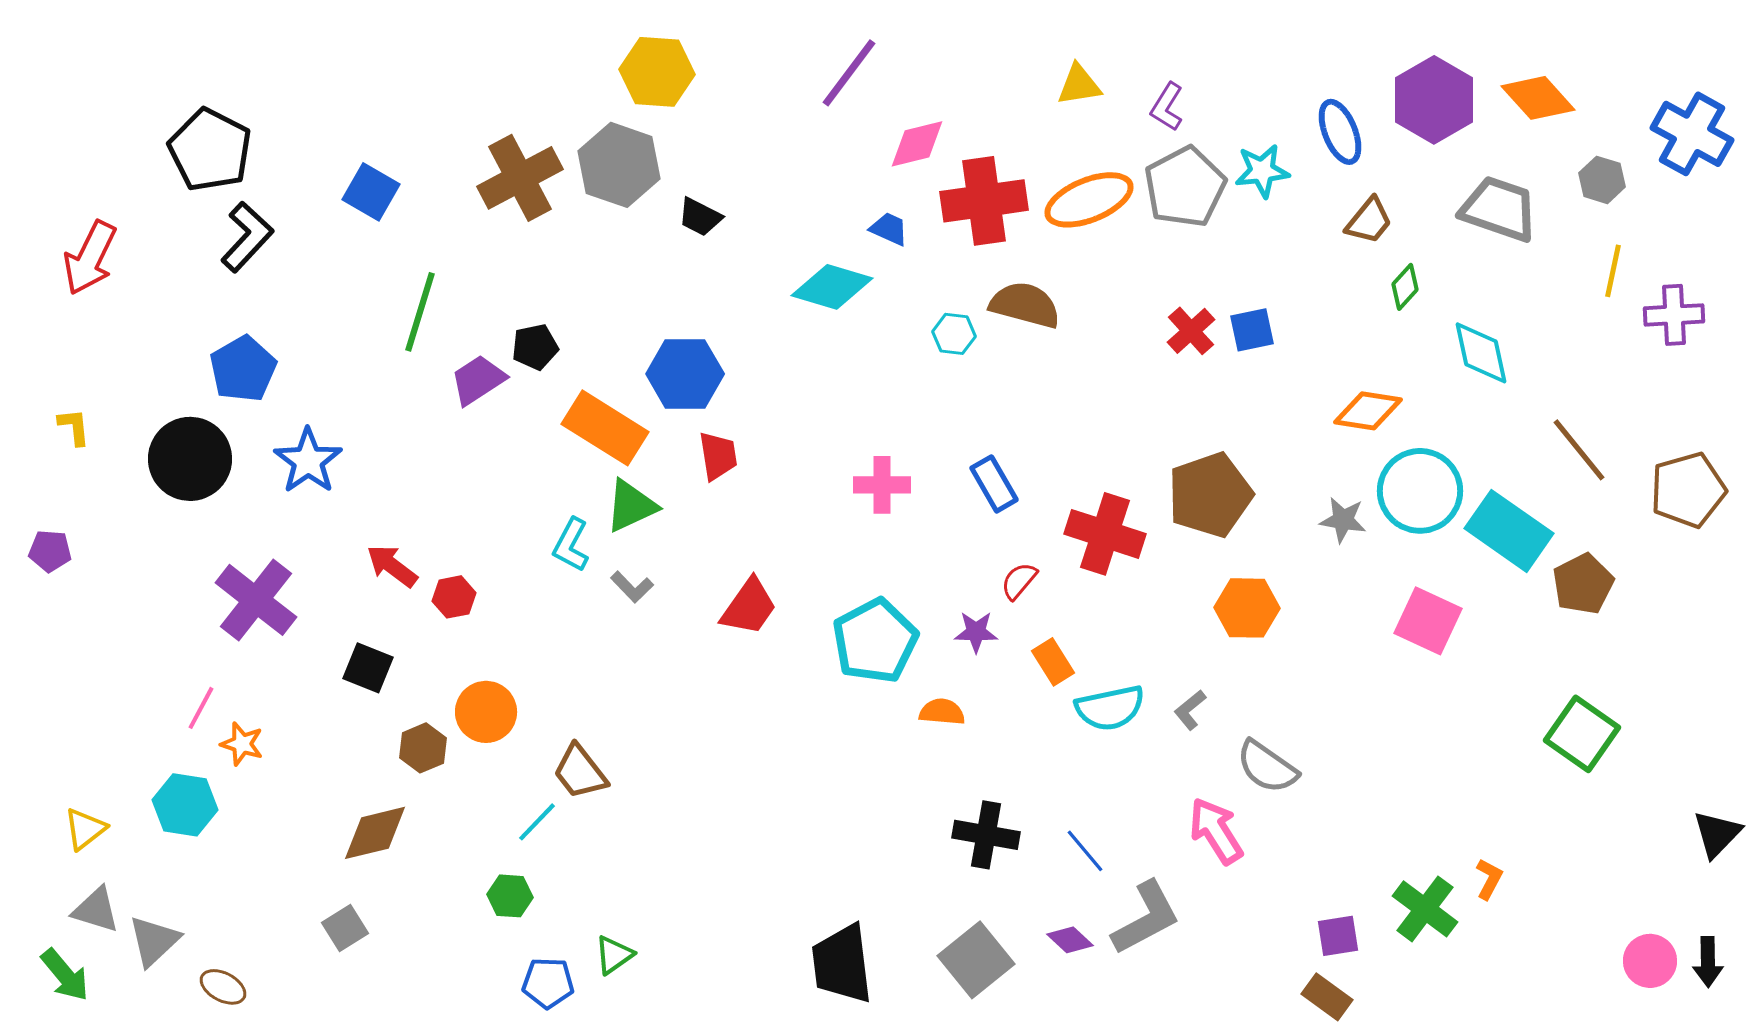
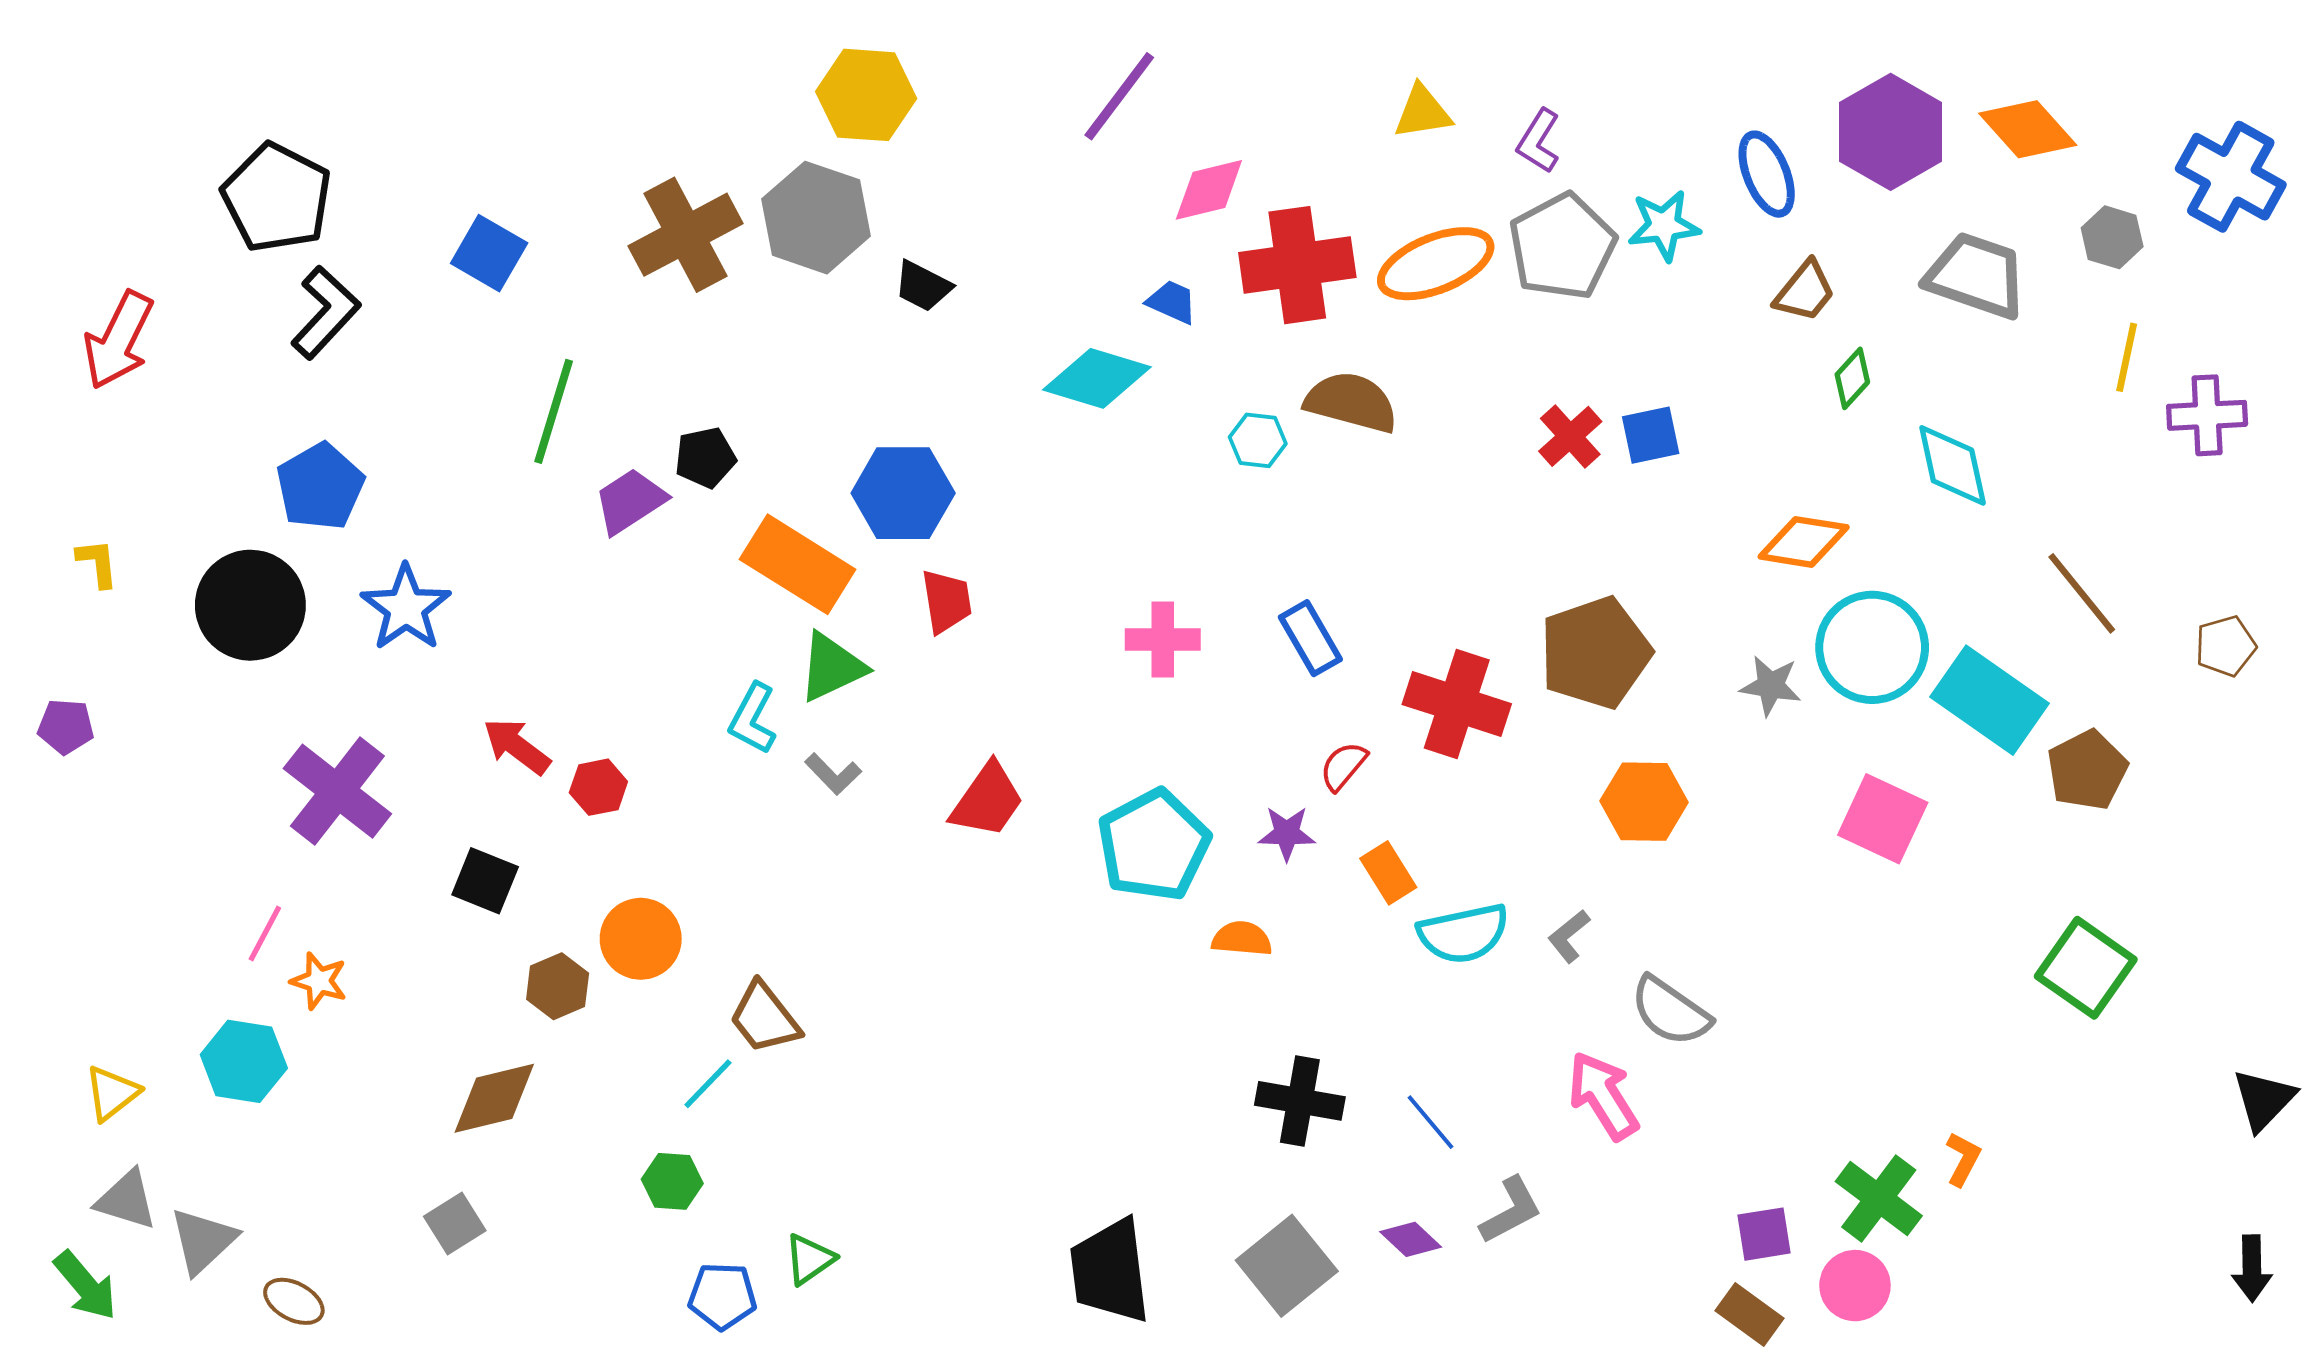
brown pentagon: (1688, 490) -> (2225, 646), size x0.6
gray L-shape: (1146, 918) -> (1511, 1210), size x0.7
pink circle: (1650, 961) -> (1855, 1286), moved

